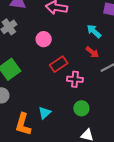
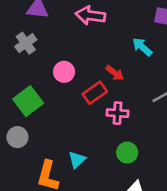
pink circle: (44, 39) -> (64, 72), moved
red arrow: (92, 52) -> (115, 73), moved

